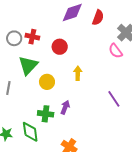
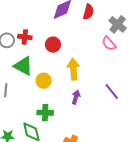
green triangle: (28, 65) -> (23, 66), turned -40
yellow arrow: (78, 73) -> (73, 69), size x1.5
purple arrow: (65, 107) -> (76, 97), moved

